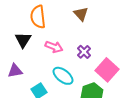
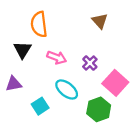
brown triangle: (81, 14) -> (100, 21), moved

